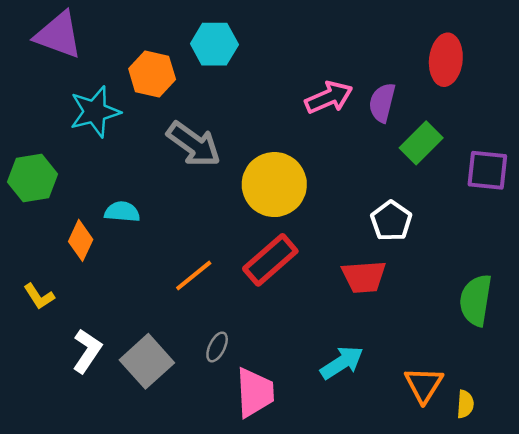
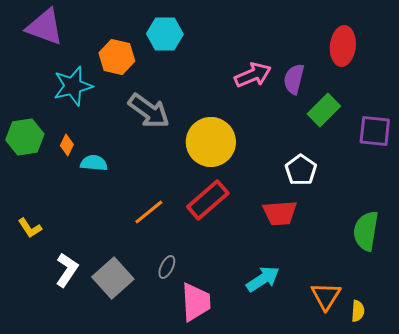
orange diamond: (81, 240) -> (67, 145), moved, size x0.7

